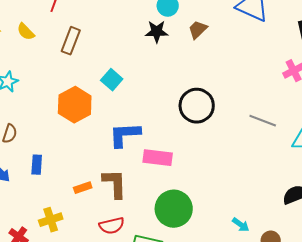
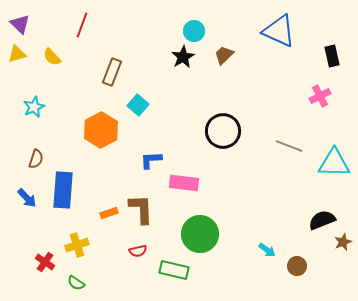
black star: (157, 32) -> (183, 57), turned -30
brown rectangle: (71, 41) -> (112, 72), moved
blue L-shape: (125, 135) -> (151, 160), size x0.7
blue rectangle: (37, 165) -> (63, 190), size x1.8
red semicircle: (112, 226) -> (138, 251), size x0.7

